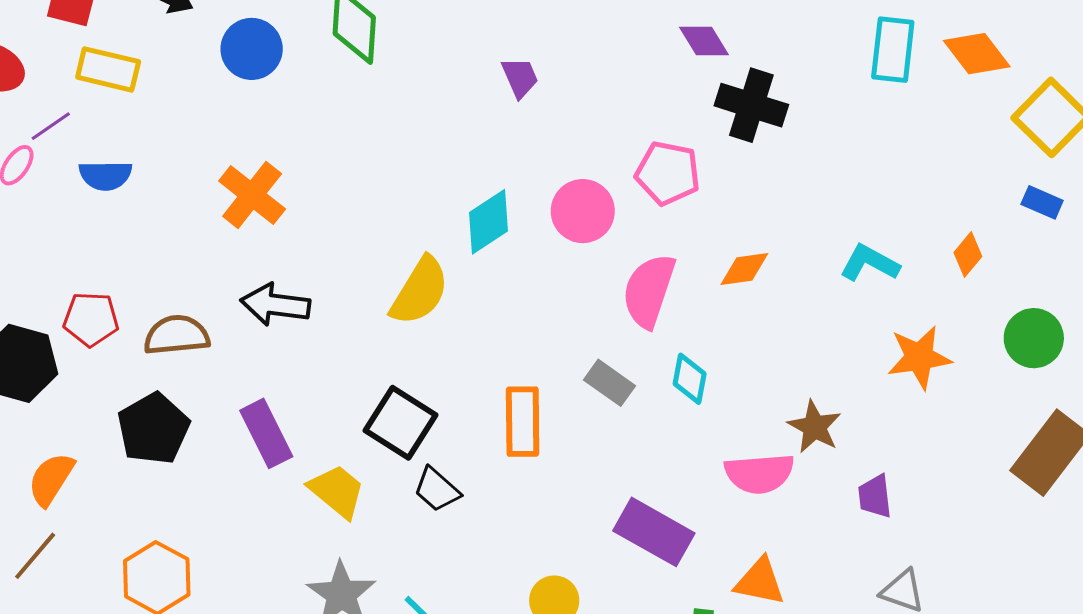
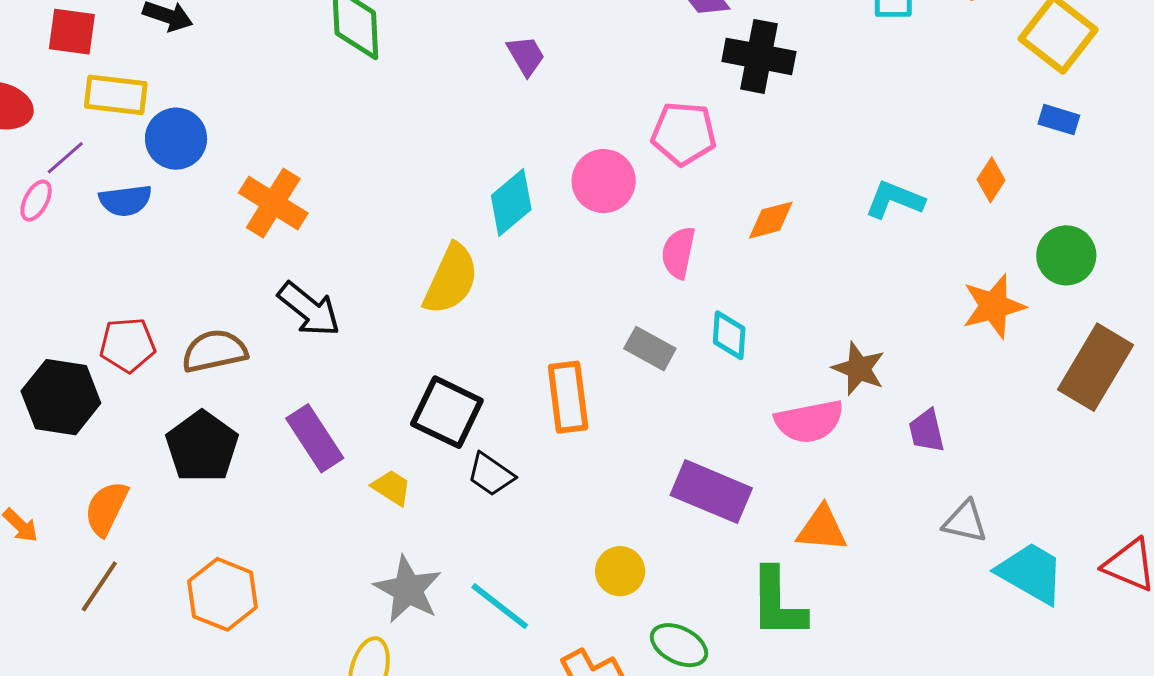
blue circle: (252, 49) -> (176, 139), moved
pink semicircle: (649, 291) -> (678, 253), size x0.7
black arrow: (275, 305) -> (309, 309), turned -142
orange star: (919, 357) -> (994, 306), moved
yellow trapezoid: (337, 491) -> (392, 488), size x0.7

